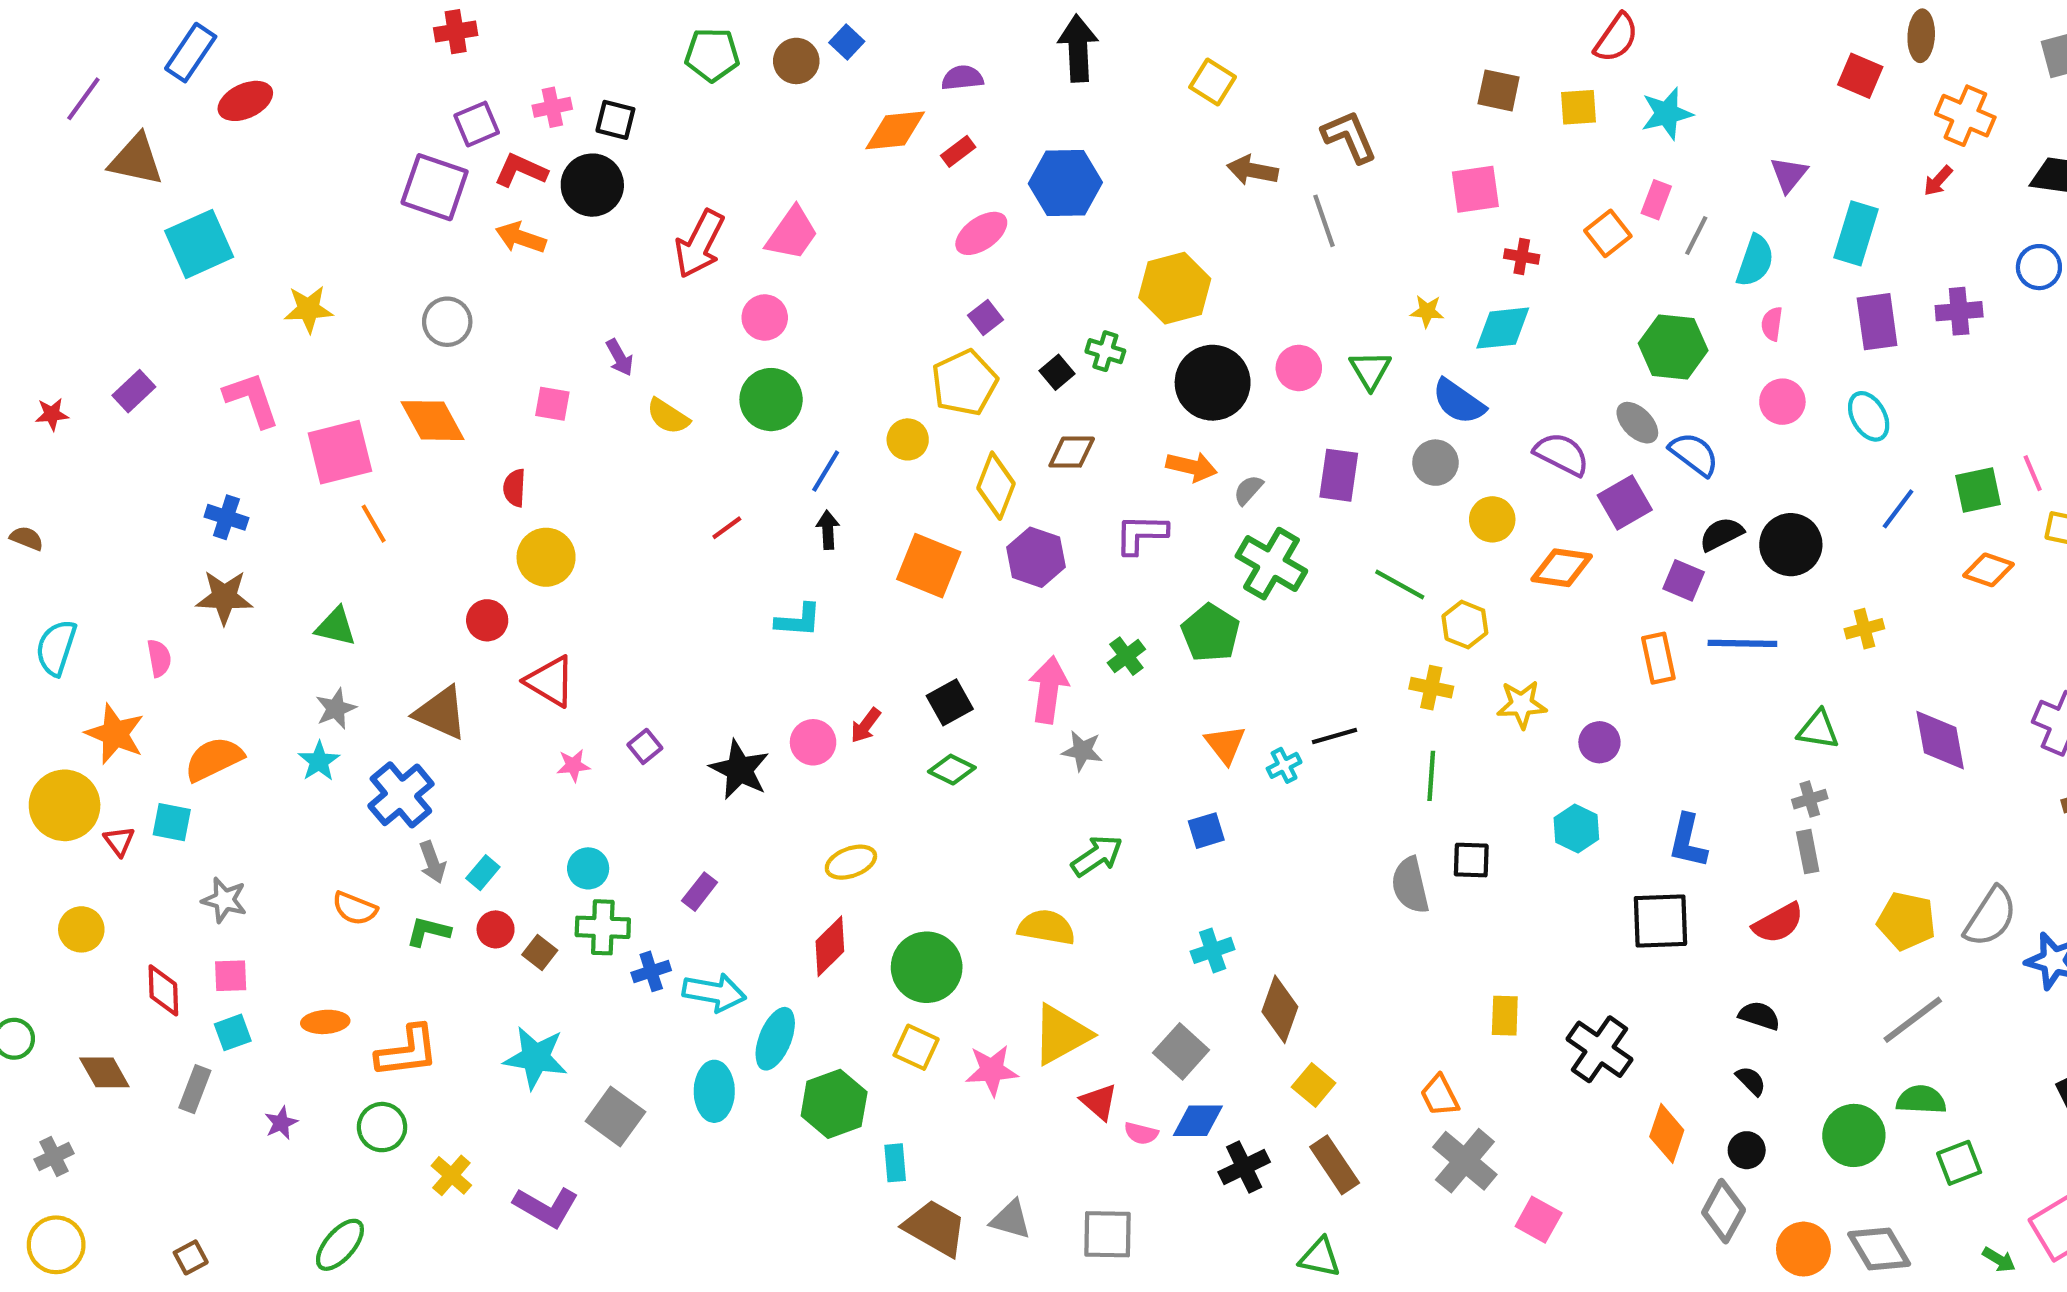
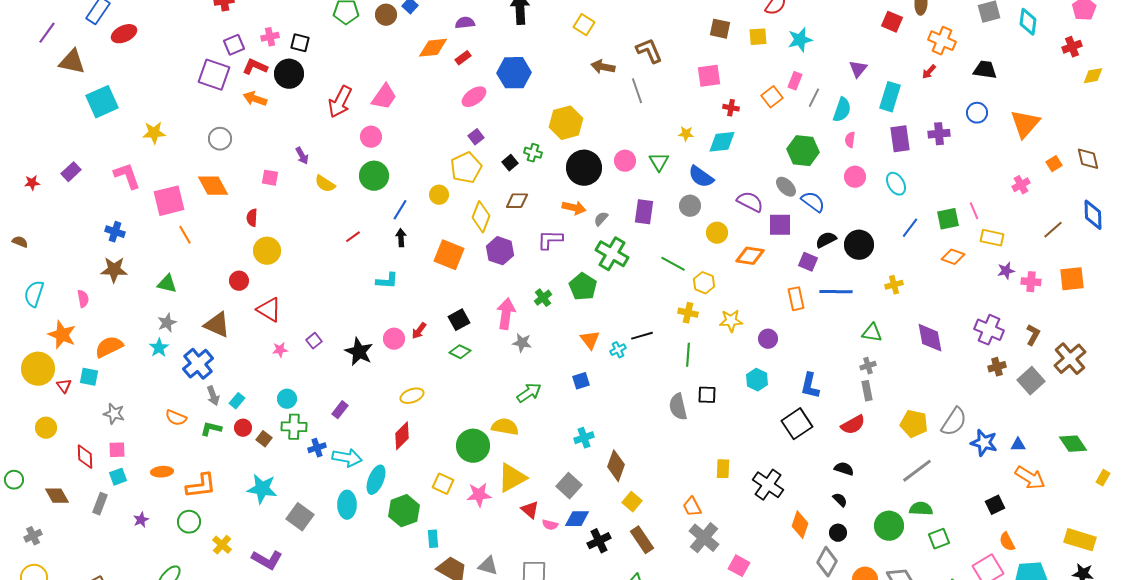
purple square: (1625, 503) -> (780, 225), turned 30
black square: (1660, 921) -> (797, 424), turned -32
green circle: (927, 967) -> (473, 446), moved

